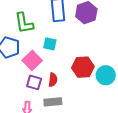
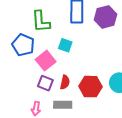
red hexagon: (83, 67) -> (91, 87), moved

